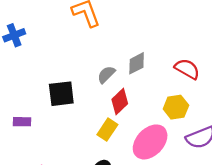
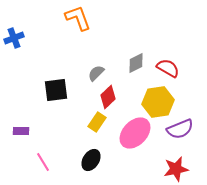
gray diamond: (137, 63) -> (136, 63), moved
yellow hexagon: (176, 107) -> (158, 102), size x1.4
purple rectangle: (22, 122) -> (21, 131), moved

